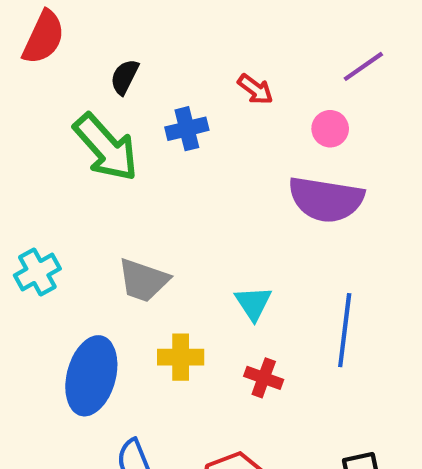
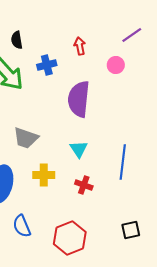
black semicircle: (125, 77) -> (17, 40), turned -36
red arrow: (255, 89) -> (80, 46), turned -138
purple semicircle: (326, 199) -> (79, 99), moved, turned 87

